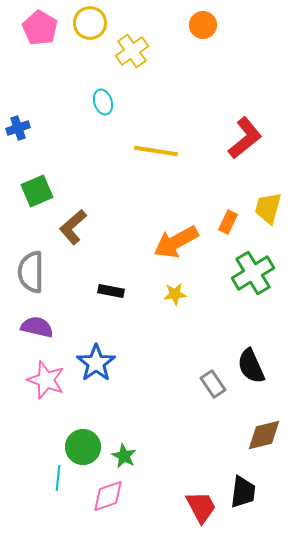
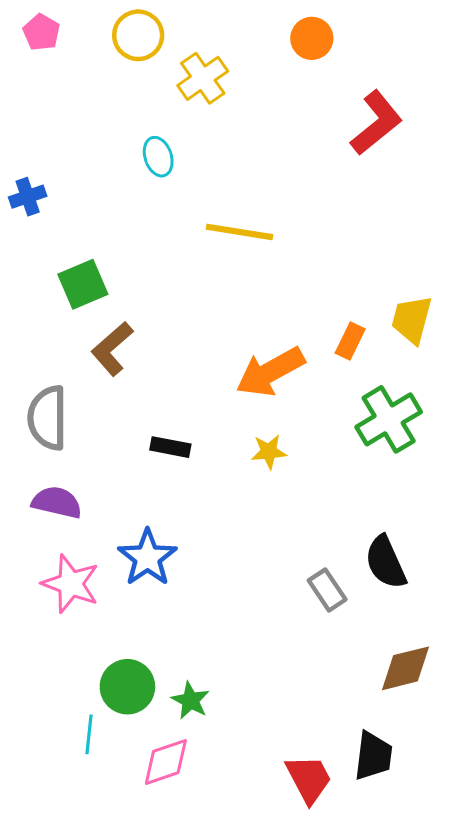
pink pentagon: (40, 28) -> (41, 32), moved, size x0.7
red L-shape: (245, 138) -> (376, 123), moved
green square: (37, 191) -> (83, 284), moved

